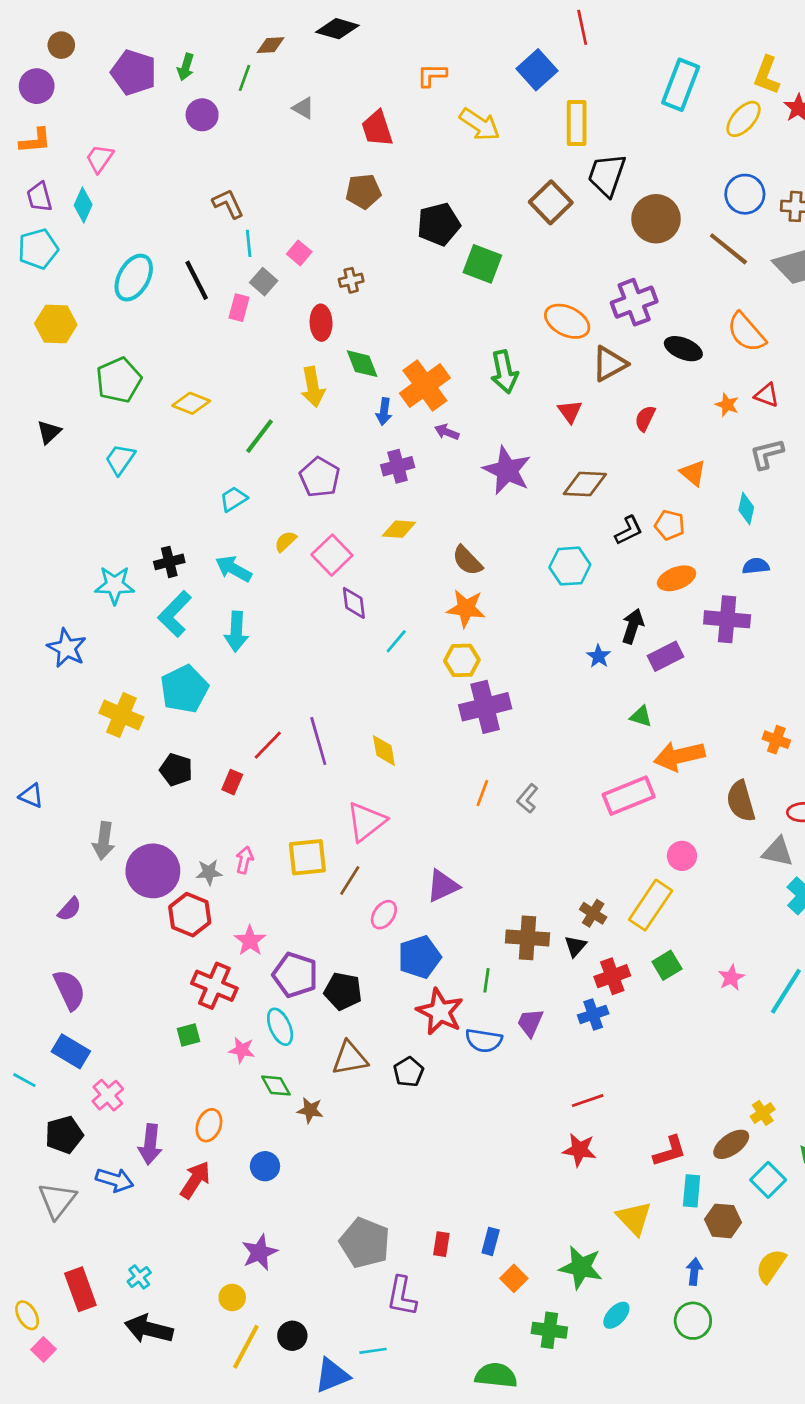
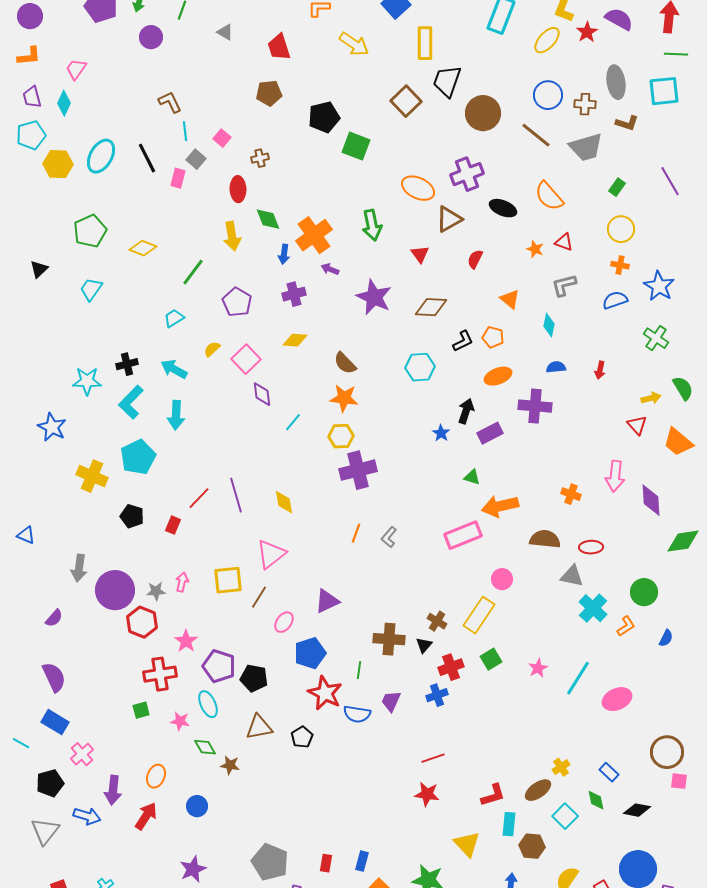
yellow hexagon: (56, 324) -> (58, 164), moved
brown semicircle: (741, 801) -> (545, 539), turned 112
red cross: (214, 986) -> (160, 674), turned -32

